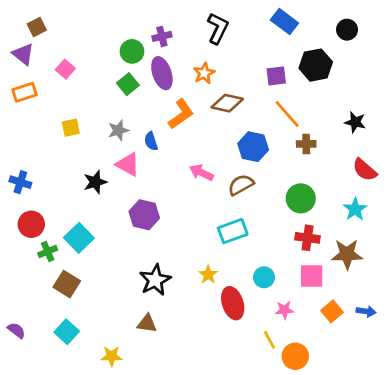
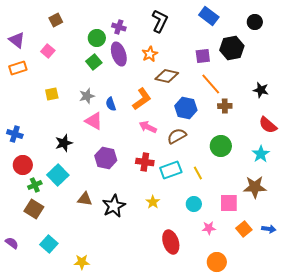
brown square: (37, 27) -> (56, 20), moved
purple cross: (162, 36) -> (119, 27), turned 32
orange L-shape: (181, 114) -> (142, 99), moved
black star: (95, 182) -> (64, 143), moved
red cross: (308, 238) -> (145, 162), moved
brown square: (67, 284) -> (34, 209), moved
red ellipse: (233, 303) -> (171, 242), moved
brown triangle: (147, 324) -> (85, 199), moved
yellow line: (269, 340) -> (198, 173), moved

